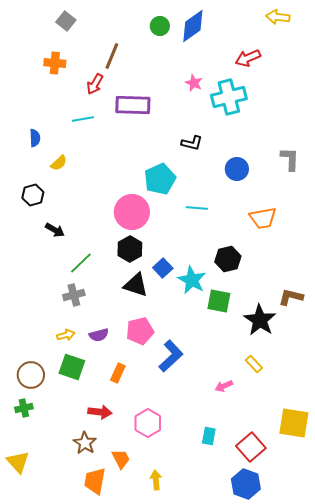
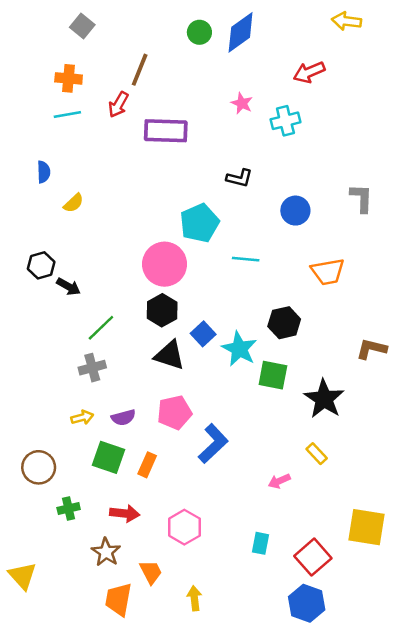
cyan cross: (229, 97) -> (285, 121), size x0.7
cyan line: (83, 119) -> (67, 115), moved
black hexagon: (33, 195) -> (41, 265), moved
brown L-shape: (291, 297) -> (371, 349), moved
green square: (72, 367) -> (108, 457), moved
green cross: (24, 408) -> (69, 508), moved

